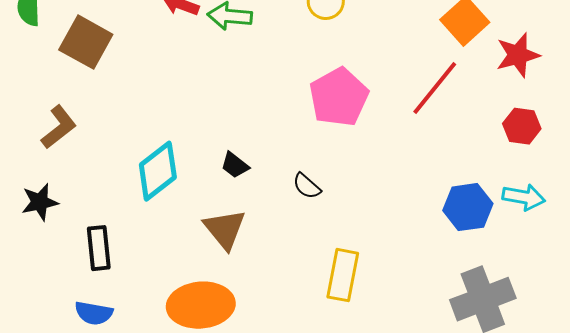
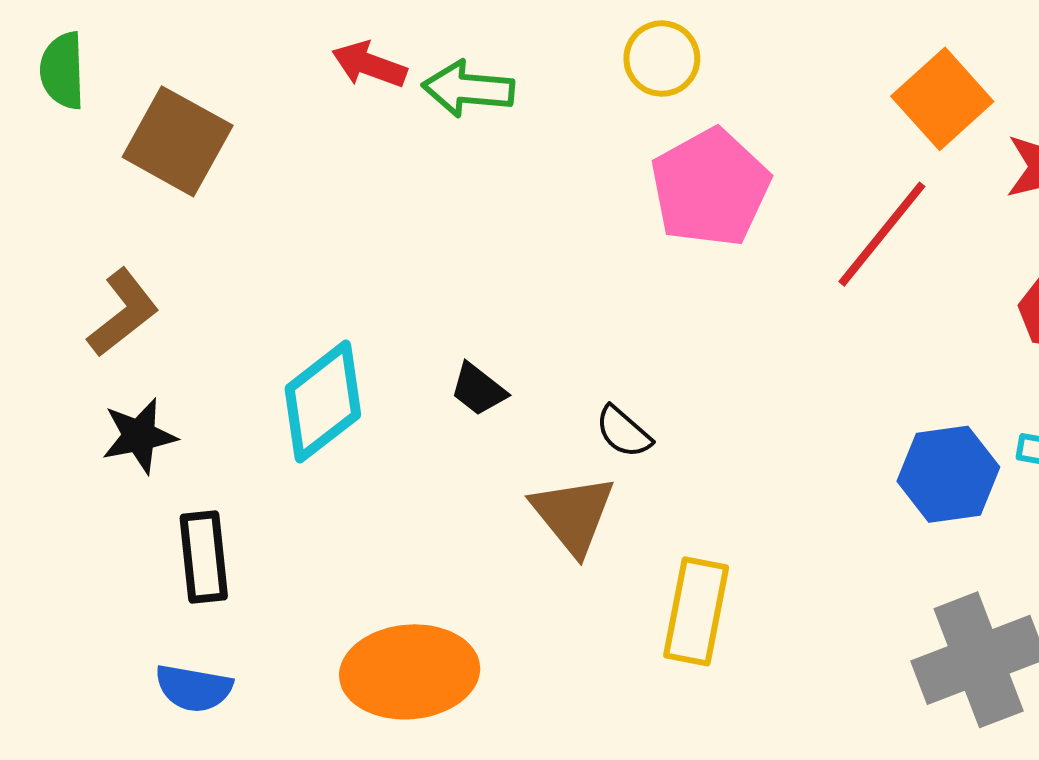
pink pentagon: (339, 97) -> (710, 188), moved
black star: (40, 202) -> (139, 436), moved
brown triangle: (225, 229) -> (573, 515), moved

